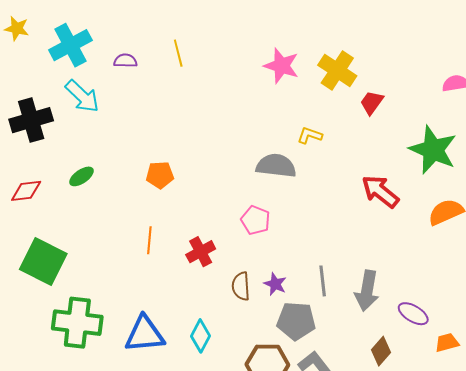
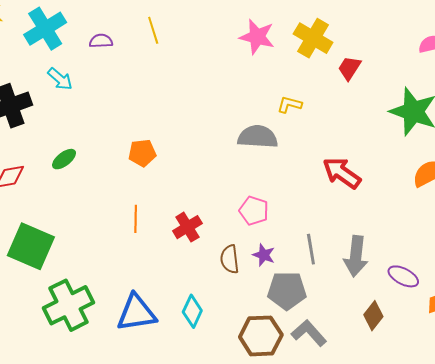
cyan arrow: (82, 96) -> (60, 79), size x0.7
red arrow: (380, 191) -> (342, 173), moved
pink pentagon: (255, 220) -> (254, 211), moved
green cross: (77, 323) -> (68, 305), turned -30

